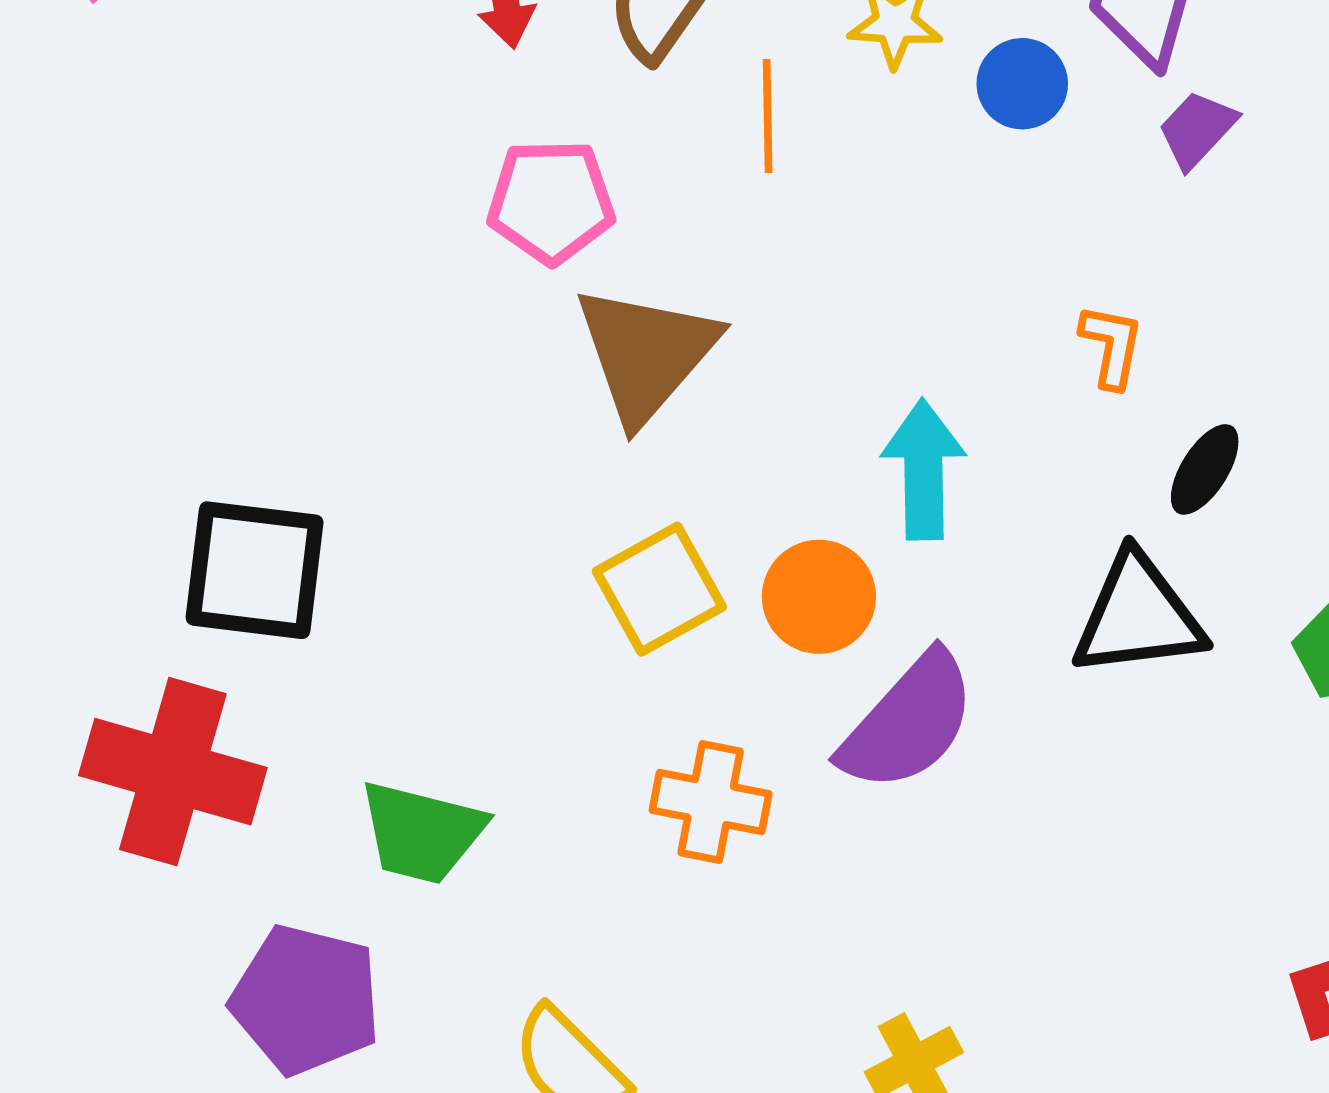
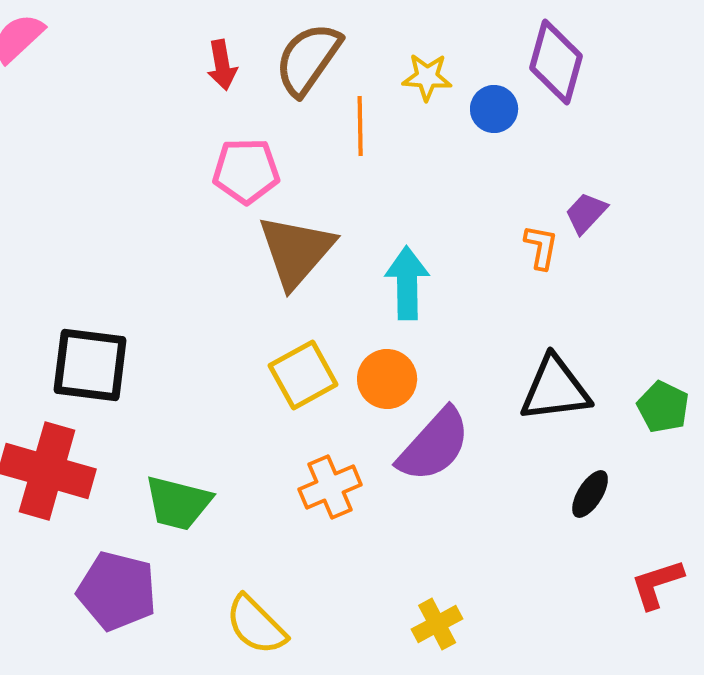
purple trapezoid: (1197, 129) -> (586, 213), moved
cyan arrow: (923, 469) -> (407, 283), moved
black ellipse: (1205, 469) -> (590, 494), moved
orange cross: (711, 802) -> (330, 487), turned -34

